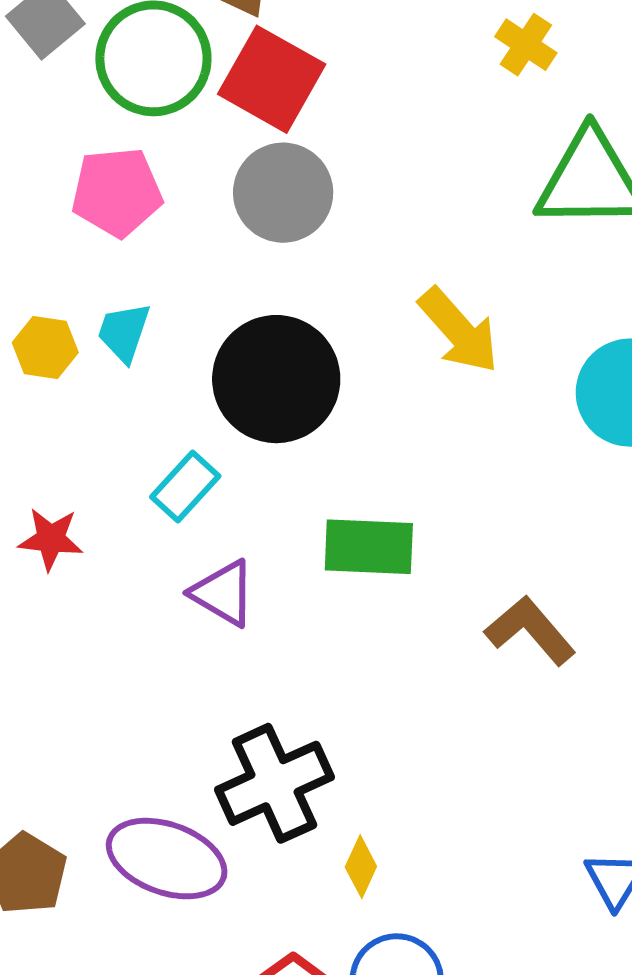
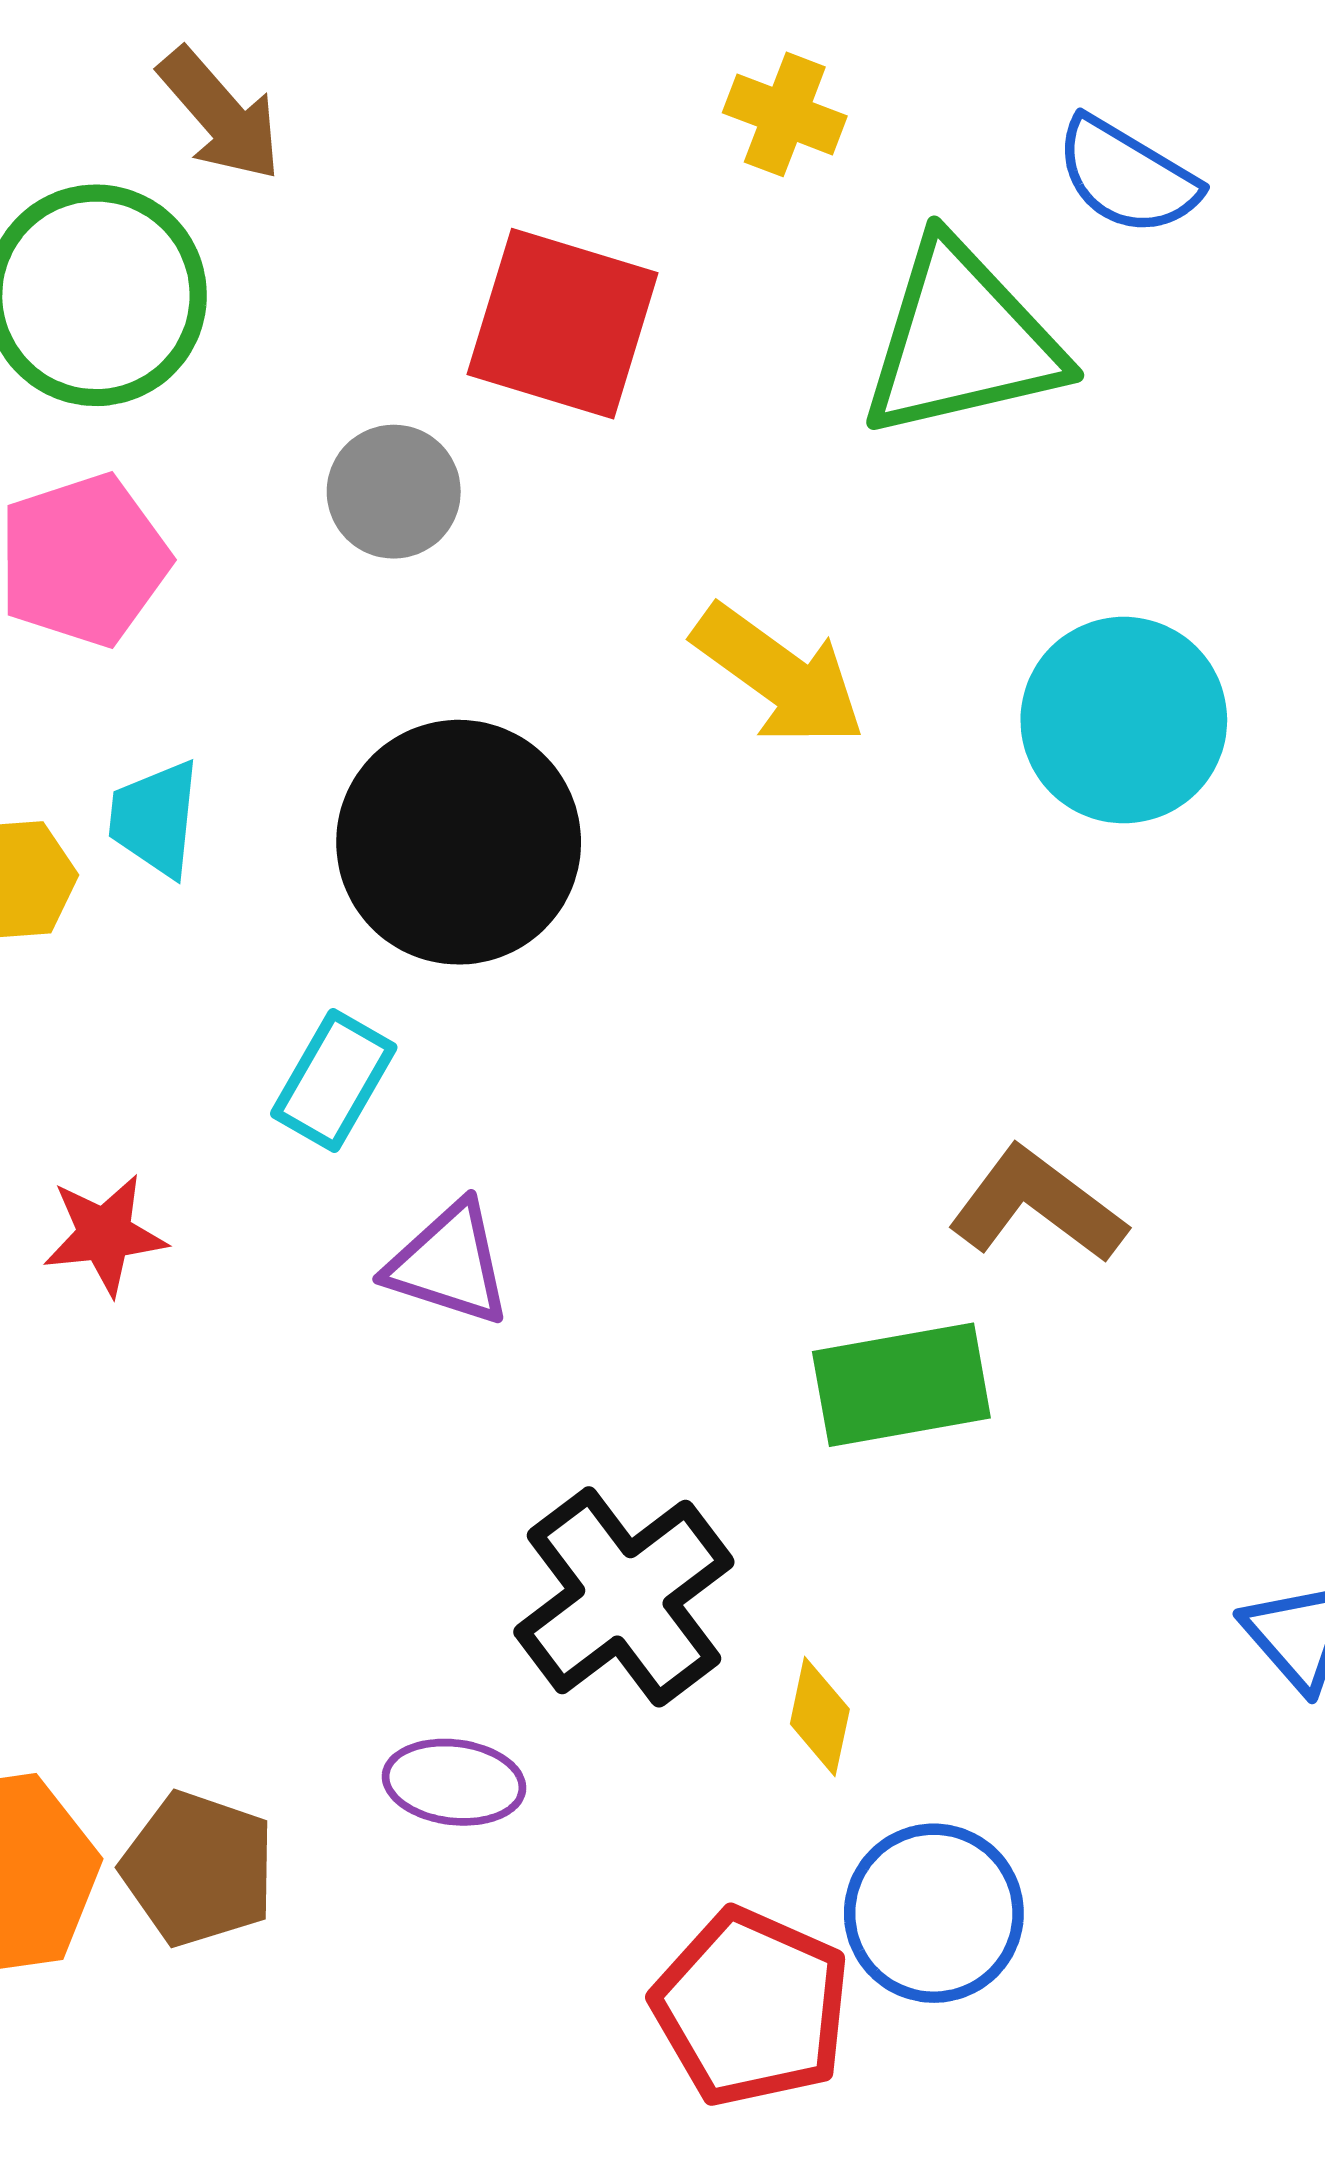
red square: (272, 79) -> (563, 324), moved
gray circle: (283, 193) -> (394, 492), size x0.7
green rectangle: (369, 547) -> (901, 1385), moved
purple ellipse: (167, 859) -> (454, 1782), size x0.6

